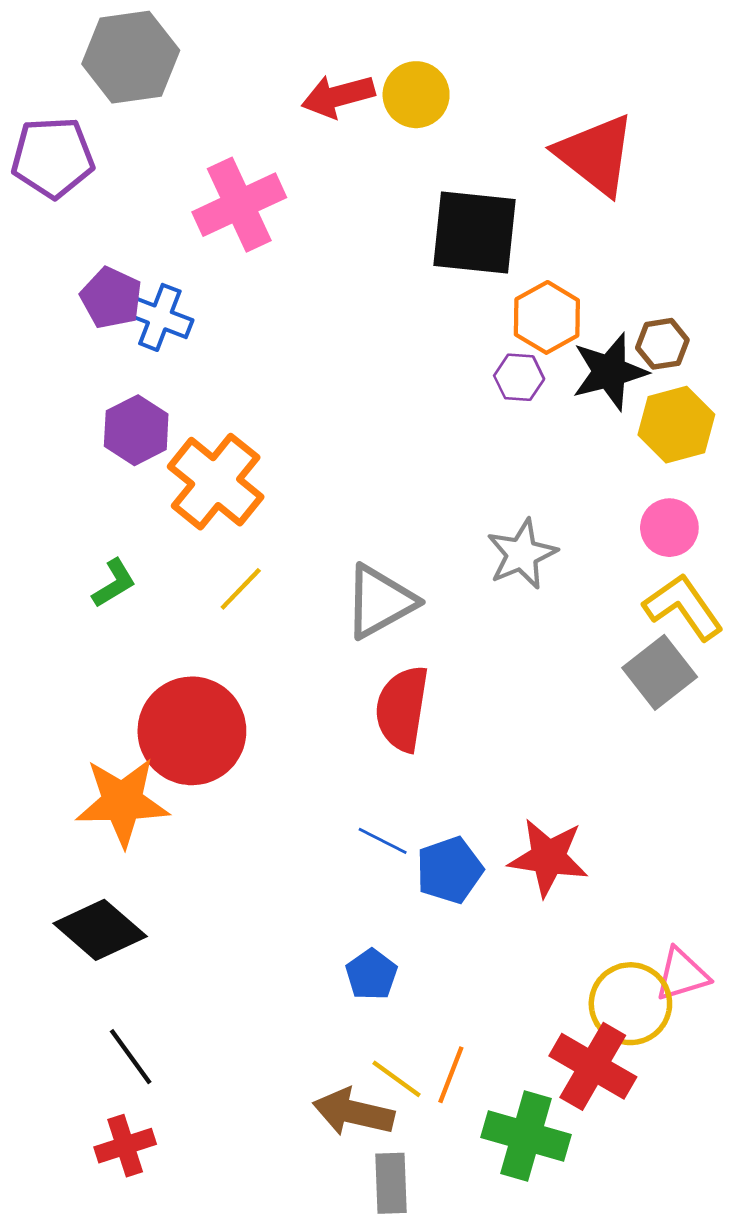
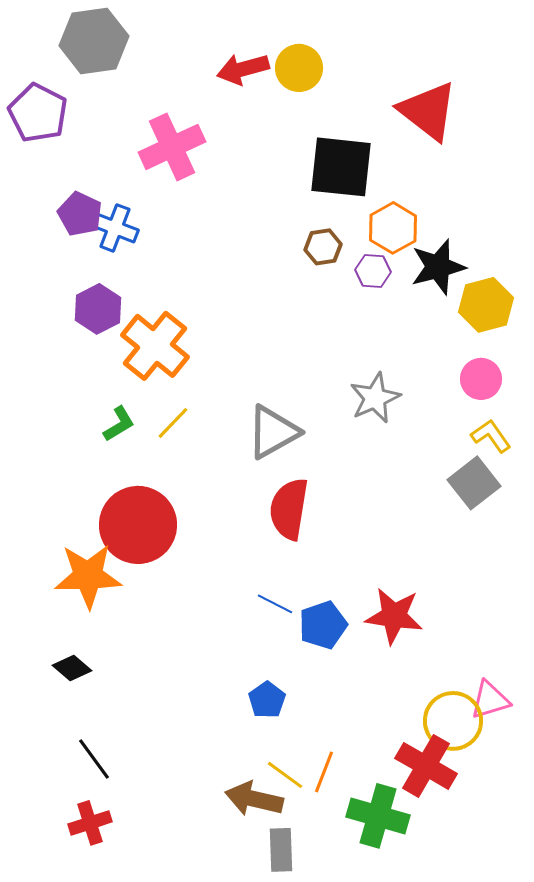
purple pentagon: (53, 157) -> (38, 113), turned 30
brown hexagon: (662, 344) -> (323, 247), moved
green L-shape: (114, 583) -> (119, 424), moved
yellow L-shape: (683, 607) -> (491, 436), size x0.7
black diamond: (100, 930) -> (72, 668), size x0.6

